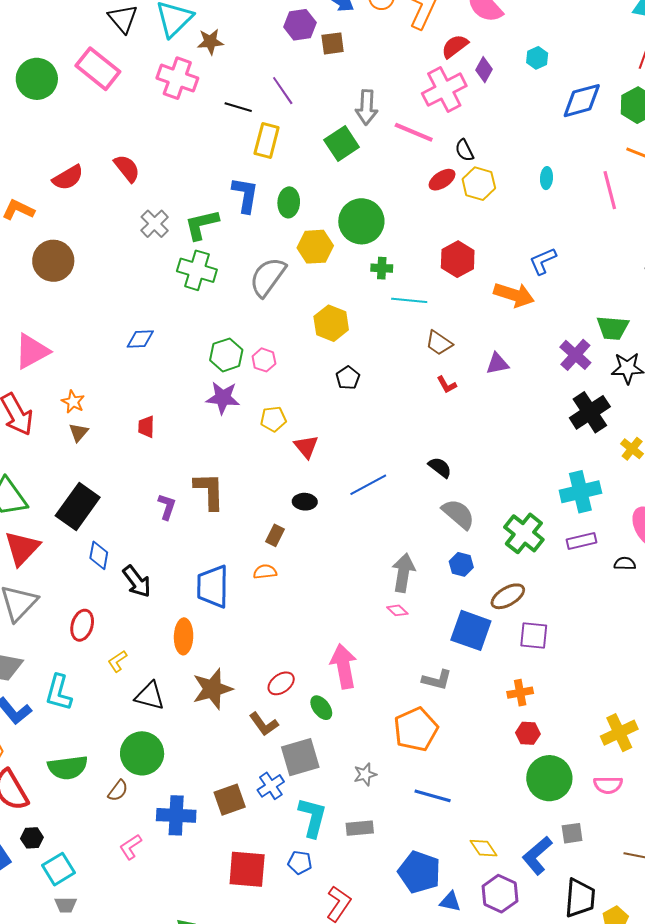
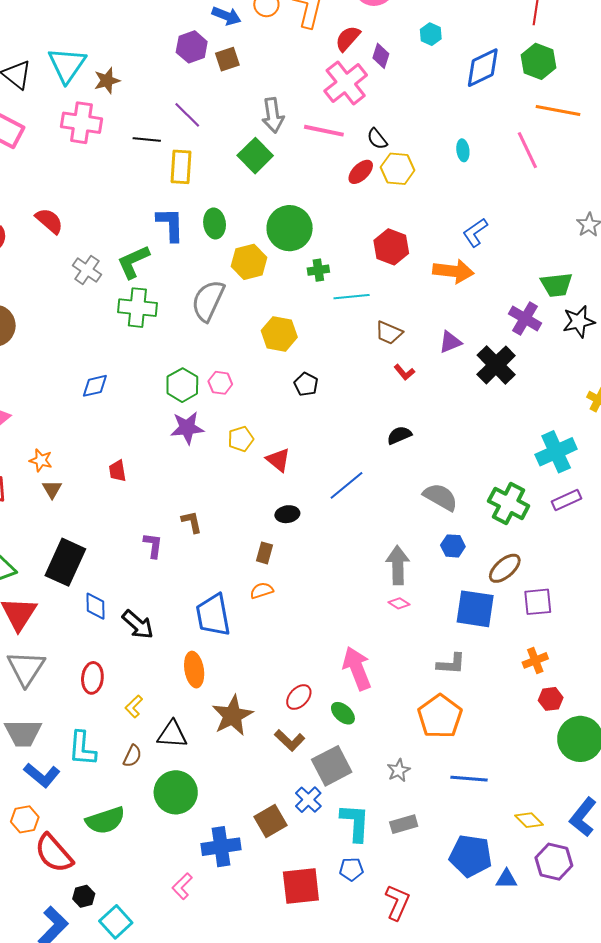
black cross: (590, 412) -> (496, 365), moved
black semicircle: (440, 467) -> (399, 435), moved, turned -50
brown L-shape: (209, 491) -> (192, 522), size x0.6
brown semicircle: (118, 791) -> (132, 756), moved

